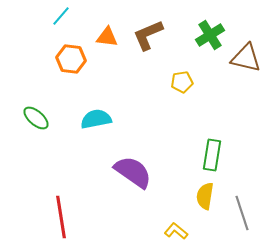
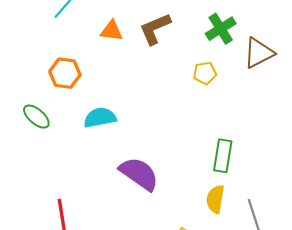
brown triangle: (246, 58) -> (259, 53), turned -40
orange hexagon: (71, 59) -> (65, 73), moved
yellow pentagon: (182, 82) -> (205, 73), moved

